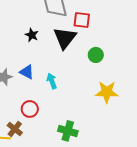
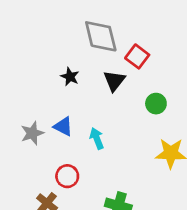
red square: (82, 20) -> (137, 56), turned 30
black triangle: (65, 38) -> (114, 81), size x0.7

